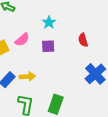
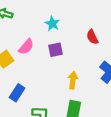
yellow arrow: (27, 77) -> (73, 80), moved, turned -70

